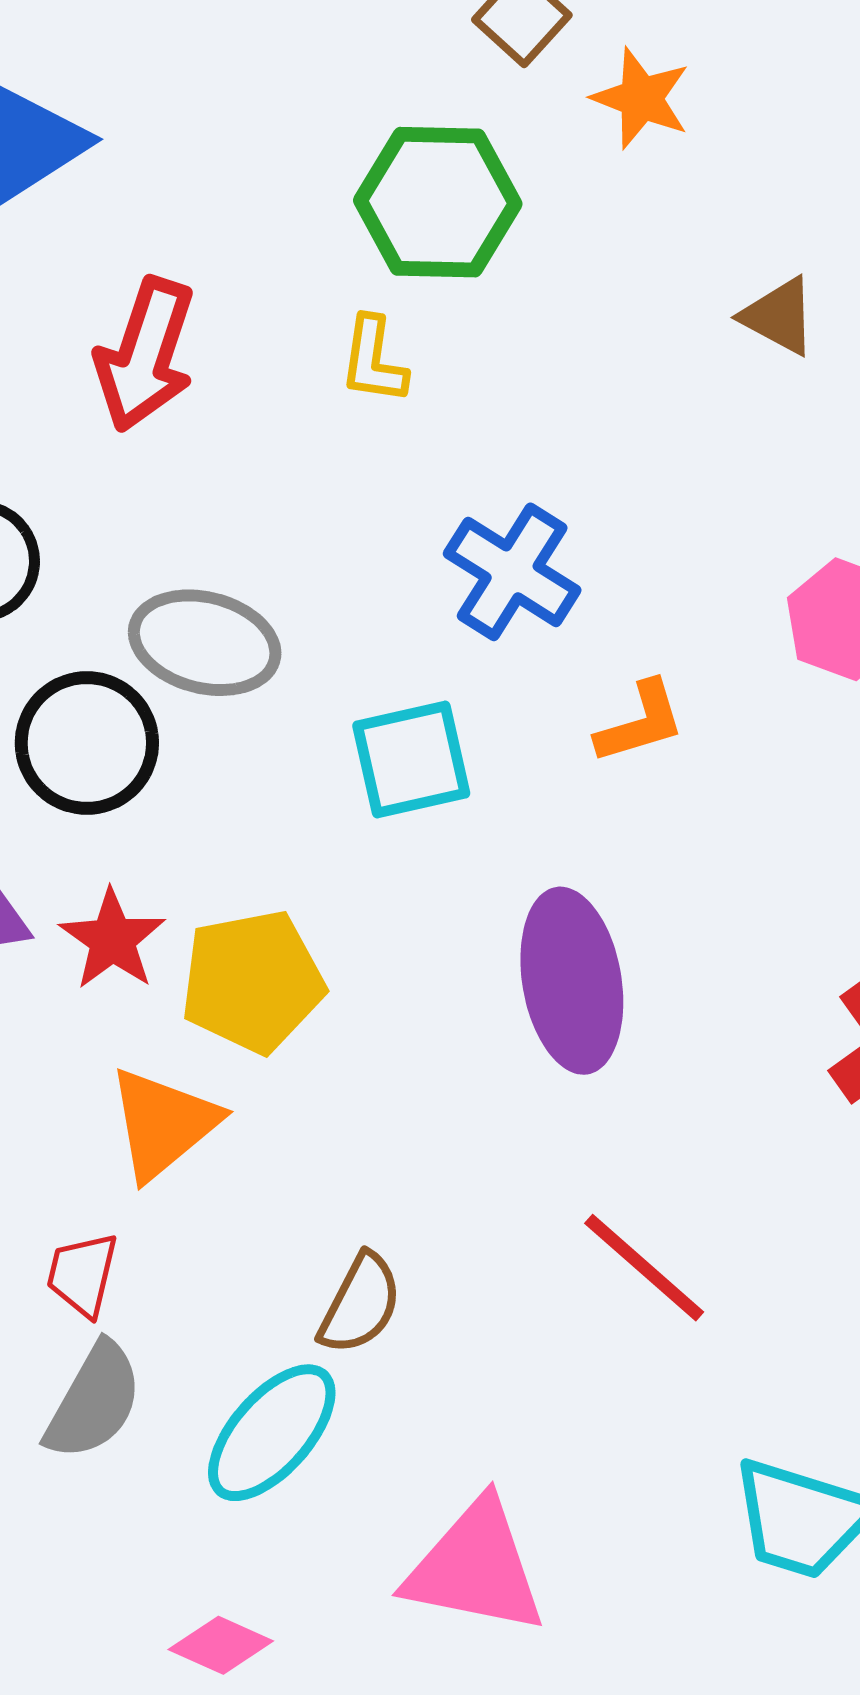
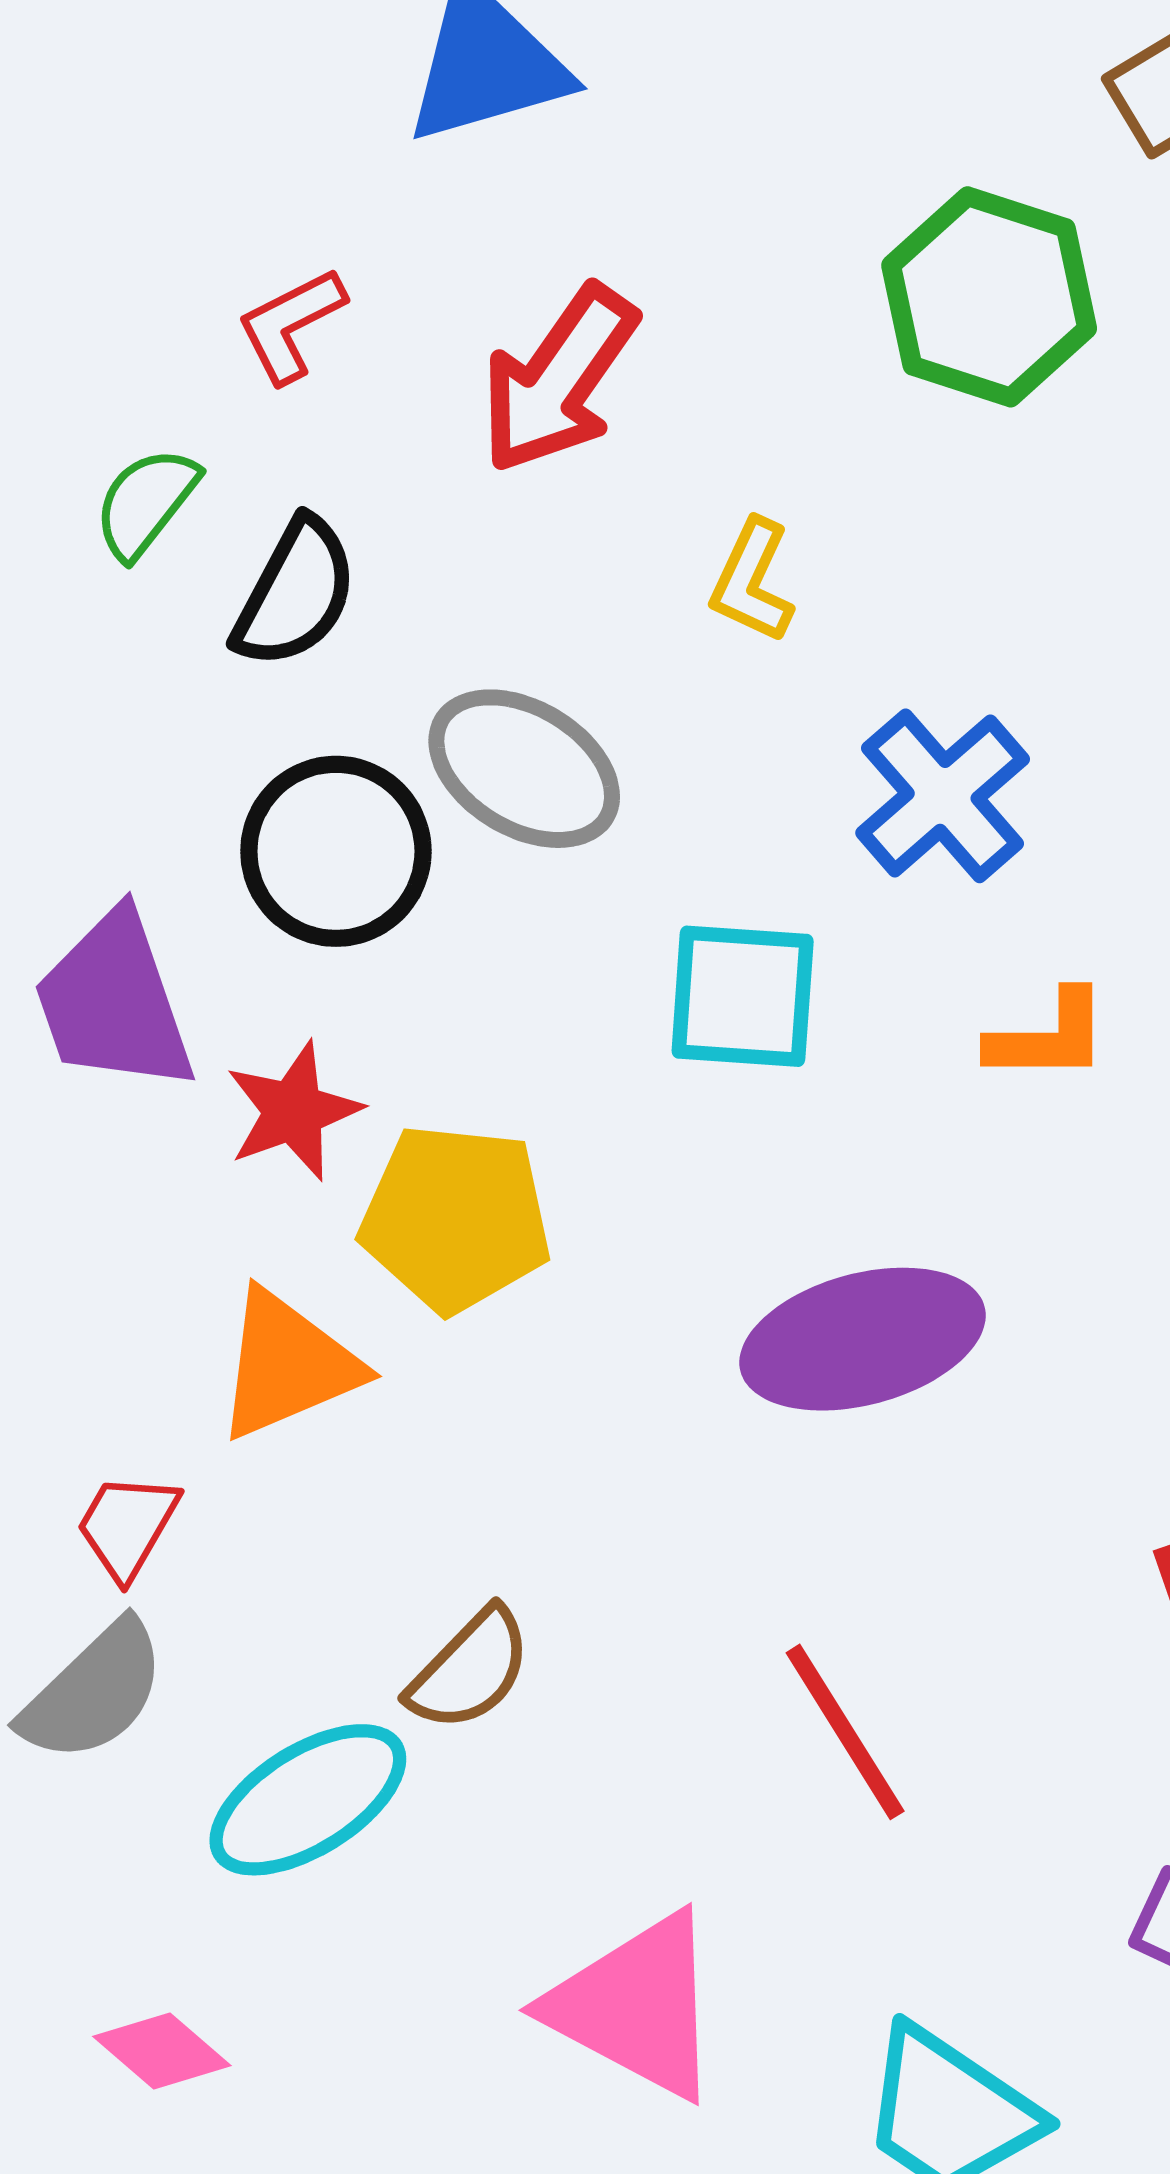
yellow L-shape: (373, 360) -> (752, 581), moved
purple ellipse: (572, 981) -> (863, 1339), turned 68
pink triangle: (475, 1567) -> (636, 2006), moved

